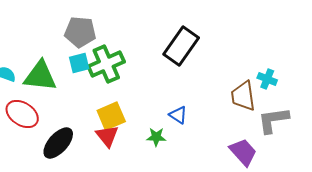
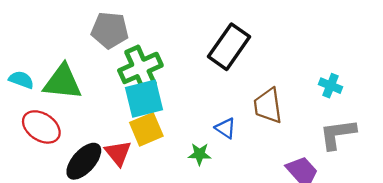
cyan square: (79, 63) -> (144, 99), moved, size x1.6
brown trapezoid: (243, 96) -> (268, 106), moved
red triangle: (107, 136) -> (118, 153), moved

